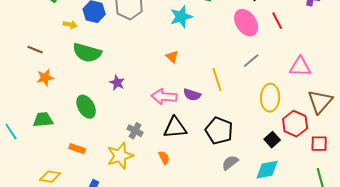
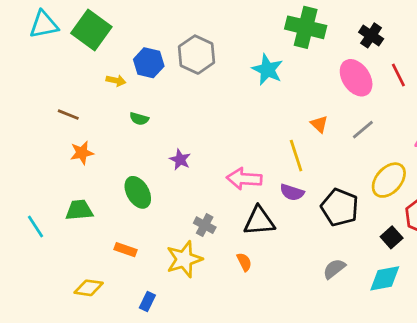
cyan star: (181, 17) -> (267, 70), turned -30
green semicircle: (87, 53) -> (139, 119), size x0.5
orange triangle: (172, 57) -> (319, 124), moved
yellow line: (217, 80) -> (296, 156), moved
purple semicircle: (192, 95) -> (292, 192), moved
yellow ellipse: (270, 98) -> (389, 180), turned 40
black pentagon: (219, 131) -> (340, 207), moved

